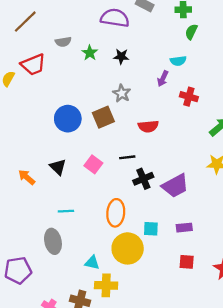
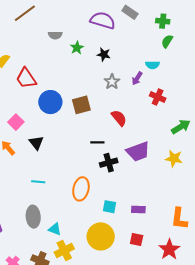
red trapezoid: (33, 65) -> (26, 78), moved, turned 70
gray star: (122, 93) -> (112, 82), moved
red semicircle: (148, 126) -> (119, 118), turned -132
pink square: (93, 164) -> (16, 122), moved
purple trapezoid: (175, 186) -> (138, 151), moved
gray ellipse: (53, 241) -> (33, 217), moved
yellow circle: (128, 248) -> (101, 236), moved
yellow cross: (106, 285) -> (64, 250), turned -36

